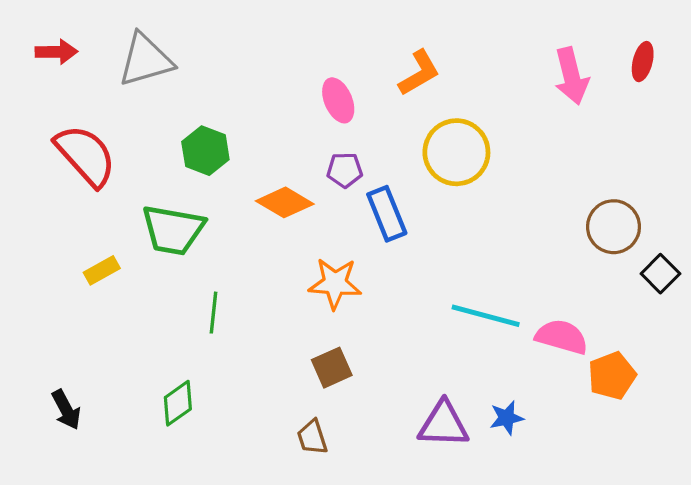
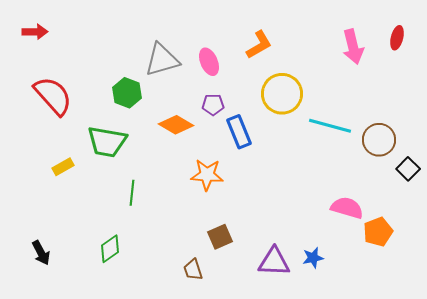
gray triangle: (146, 60) -> (162, 60), moved
cyan line: (486, 316) -> (330, 126), moved
brown square: (332, 368) -> (220, 237), moved

